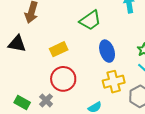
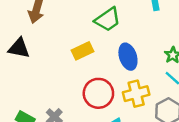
yellow rectangle: (59, 49) -> (82, 51), moved
red circle: (63, 79) -> (98, 93), moved

